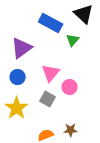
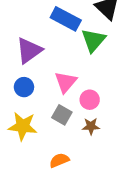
green triangle: (73, 40) -> (93, 40), size x1.5
yellow star: (17, 108) -> (23, 126), turned -30
brown star: (71, 130) -> (91, 126), moved

